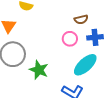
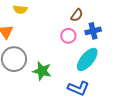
brown semicircle: (81, 19) -> (77, 15), turned -32

